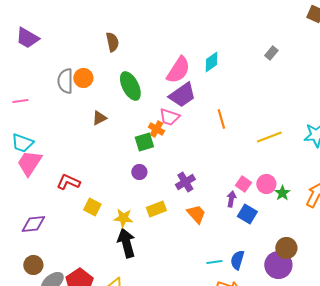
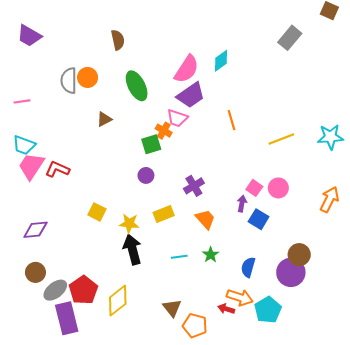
gray rectangle: (271, 53) -> (290, 38), moved, size x1.6
red L-shape: (68, 182) -> (57, 169), moved
green star: (282, 193) -> (211, 255), moved
cyan line: (214, 262) -> (179, 257), moved

